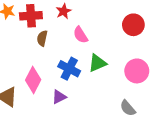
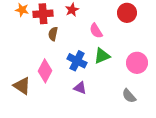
red circle: (133, 25) -> (127, 13), moved
pink semicircle: (80, 35) -> (96, 31), moved
purple triangle: (59, 97) -> (80, 88), moved, turned 48

